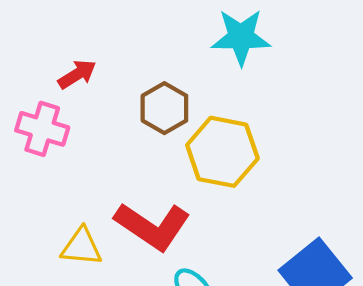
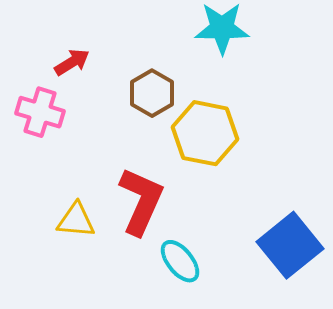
red L-shape: (152, 226) -> (141, 201), turned -100

